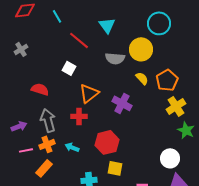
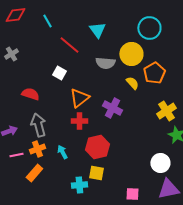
orange pentagon: (167, 80) -> (154, 73), moved
red cross: (79, 116) -> (79, 121), moved
cyan arrow: (72, 147) -> (62, 152), turned 40
yellow square: (115, 168) -> (96, 173), moved

